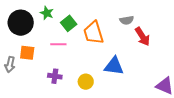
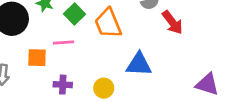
orange square: (27, 53) -> (37, 58), moved

